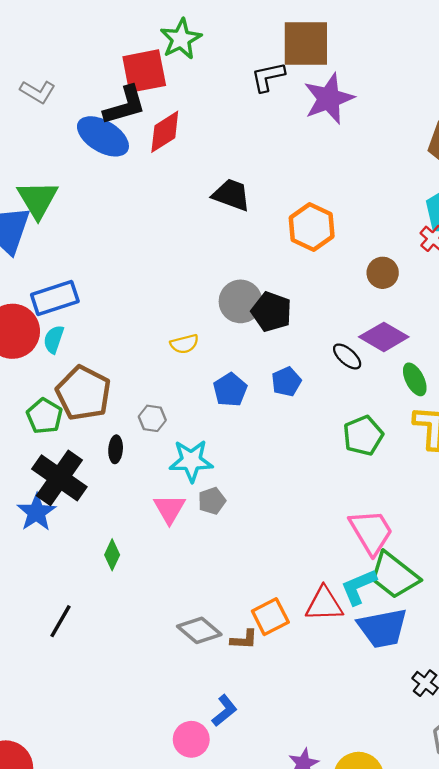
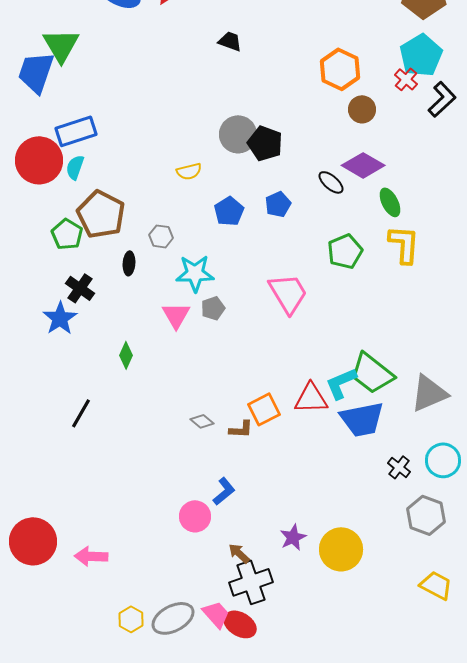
black trapezoid: (231, 195) -> (230, 41), size x0.7
orange hexagon: (312, 227) -> (340, 69), moved
black cross: (59, 478) -> (80, 288), size x0.6
pink trapezoid: (371, 532) -> (288, 293), moved
gray diamond: (199, 630) -> (202, 421), size x0.6

